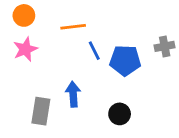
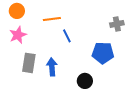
gray cross: (165, 46) -> (117, 24), moved
blue pentagon: (125, 60) -> (103, 53), moved
gray rectangle: (41, 111) -> (29, 63), moved

